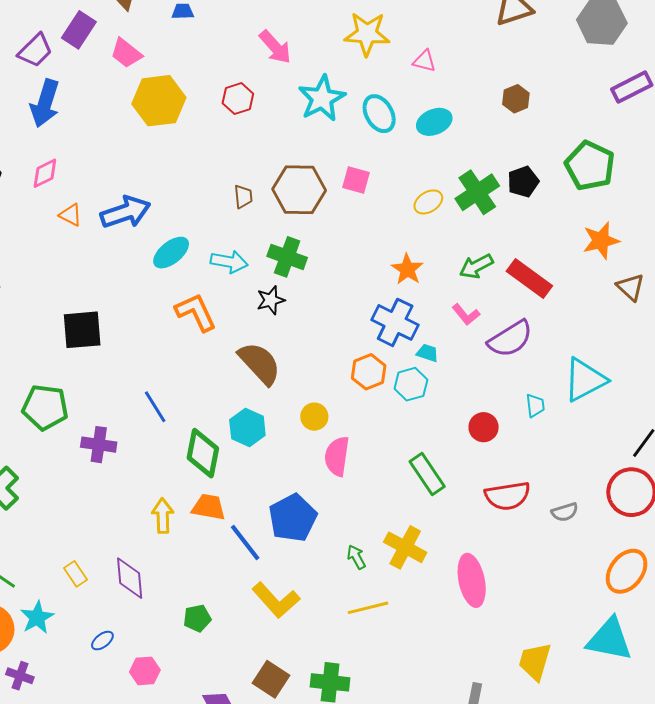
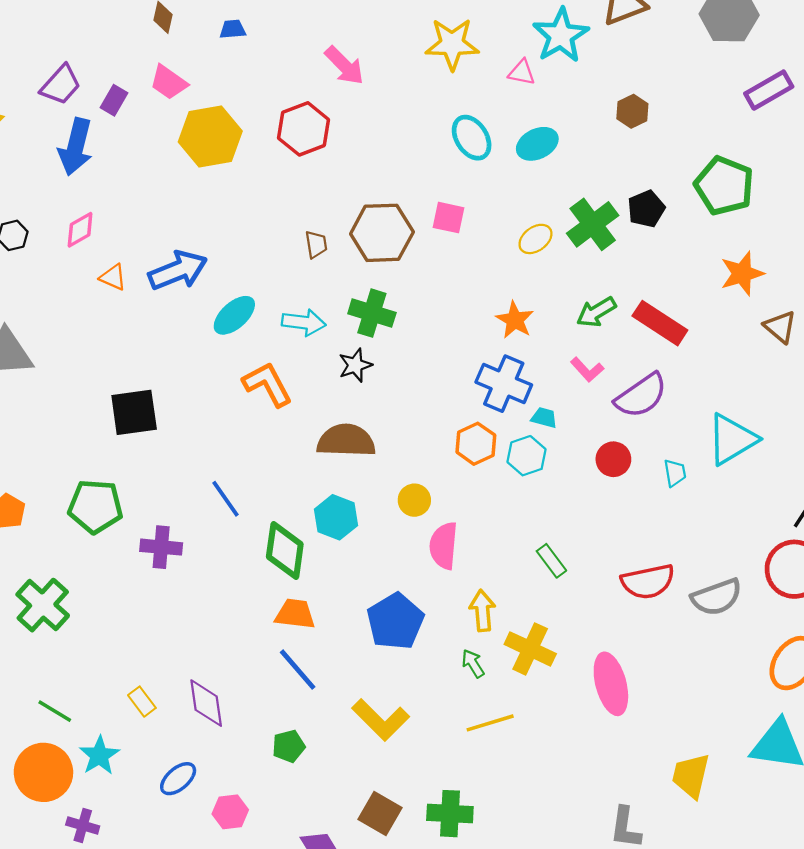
purple rectangle: (79, 30) -> (114, 100), moved, size x0.7
cyan star: (322, 98) -> (561, 35), moved
red hexagon: (238, 99) -> (304, 129), size x1.4
brown semicircle: (260, 363) -> (346, 441), turned -42
red circle: (484, 427) -> (613, 459), moved
green rectangle: (427, 474) -> (551, 561), size x0.7
gray semicircle: (565, 512) -> (717, 597), size x1.6
yellow arrow: (163, 516) -> (482, 611), moved
blue line: (245, 543) -> (298, 670), moved
blue ellipse: (102, 641) -> (178, 779), size x1.4

